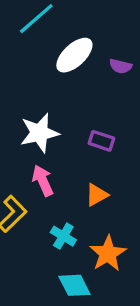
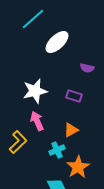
purple semicircle: (120, 66) -> (87, 68), moved
cyan cross: (63, 236) -> (57, 150), moved, turned 35

